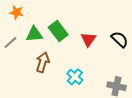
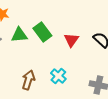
brown arrow: (43, 62) -> (28, 80), moved

